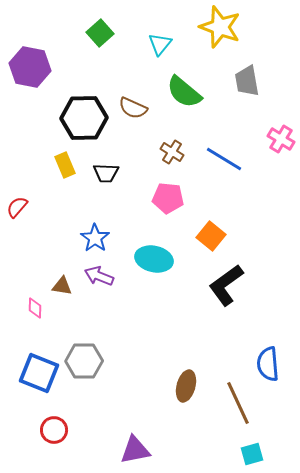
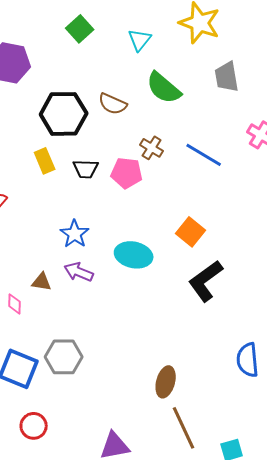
pink pentagon: (168, 198) -> (127, 173), moved
brown line: (238, 403) -> (184, 428), moved

